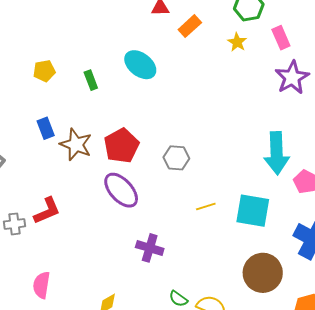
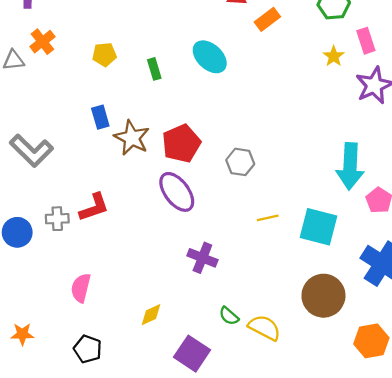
yellow star: (237, 42) -> (334, 56), moved

